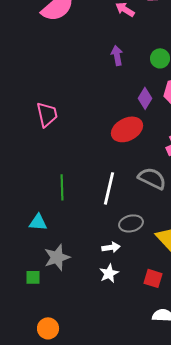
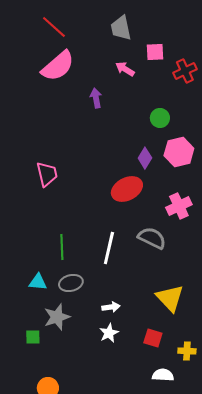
purple arrow: (117, 55) -> (96, 98), moved
gray ellipse: (131, 223) -> (71, 283), moved

